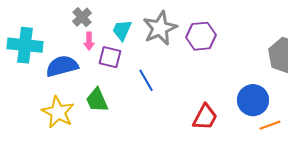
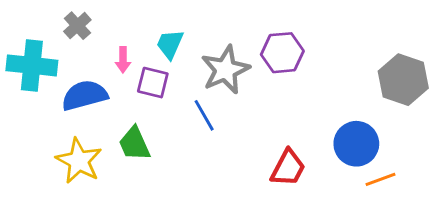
gray cross: (82, 17) -> (77, 26), moved
gray star: (160, 28) -> (225, 70), moved

